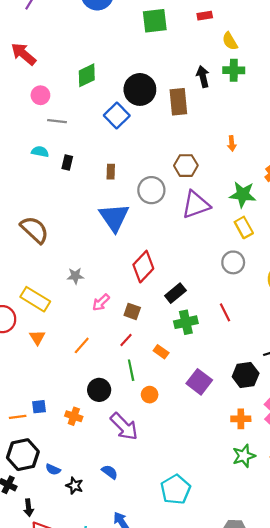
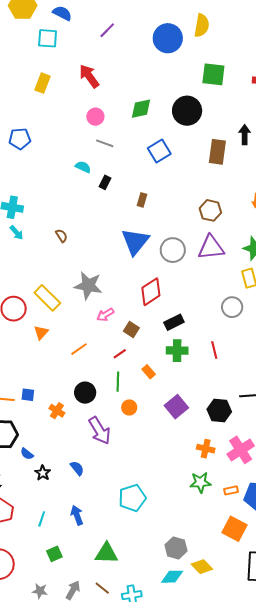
black circle: (140, 89) -> (187, 111), moved
gray circle: (151, 190) -> (173, 250), moved
brown semicircle: (35, 230) -> (61, 236), size x0.5
gray star: (75, 276) -> (88, 286), size x1.8

